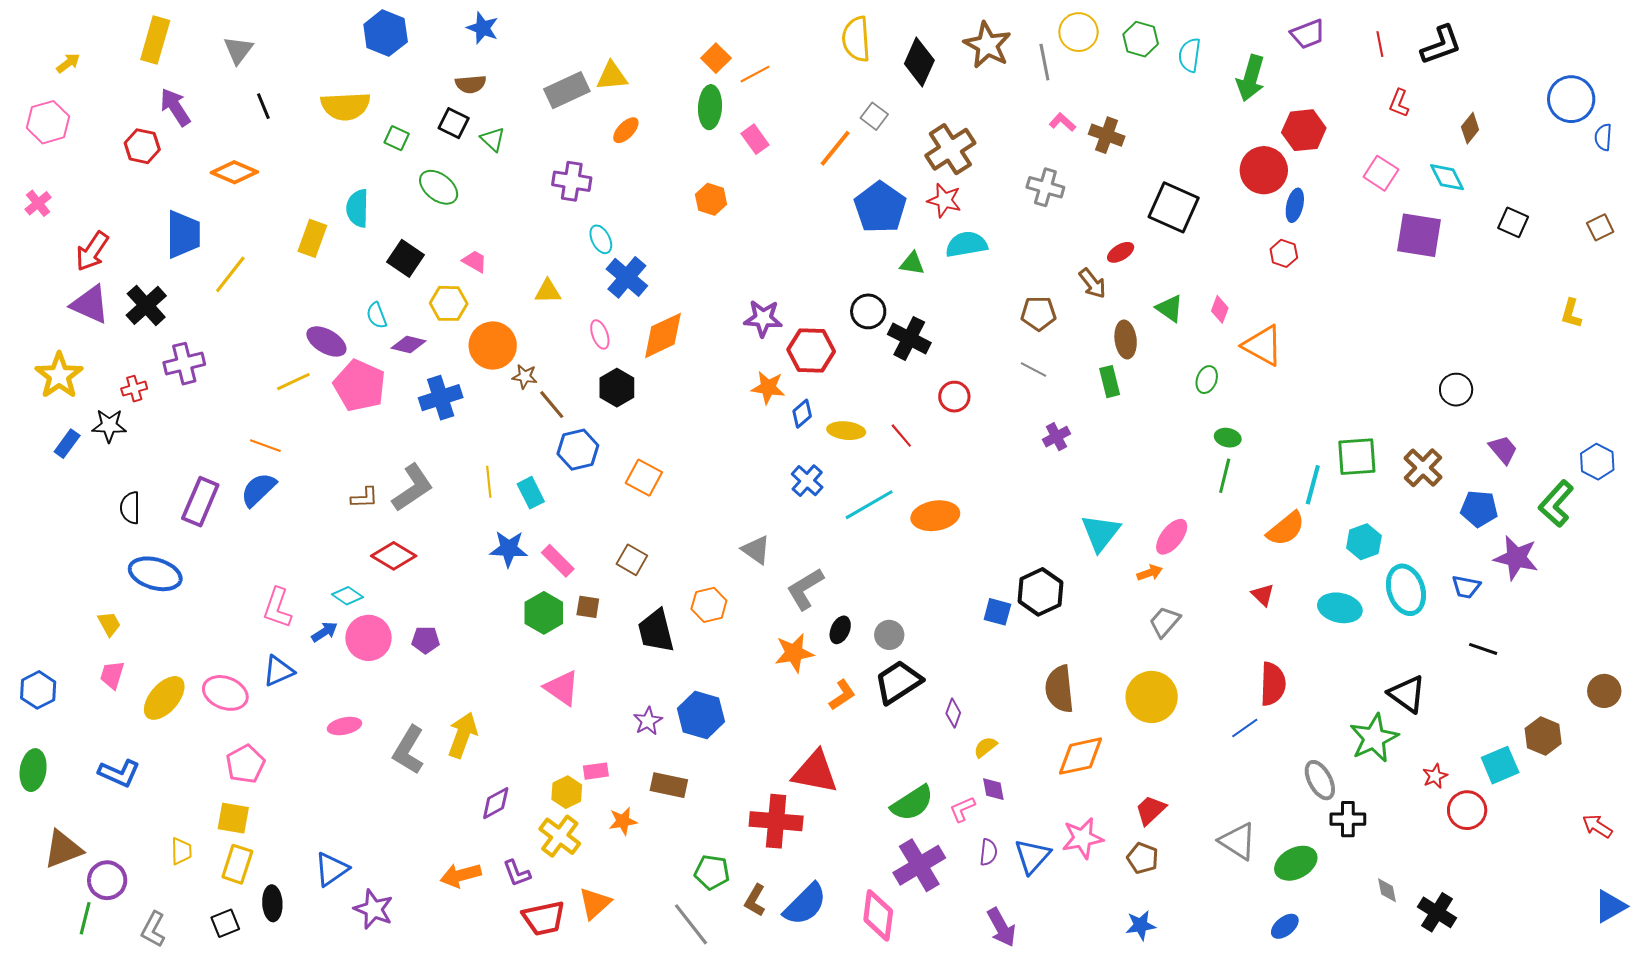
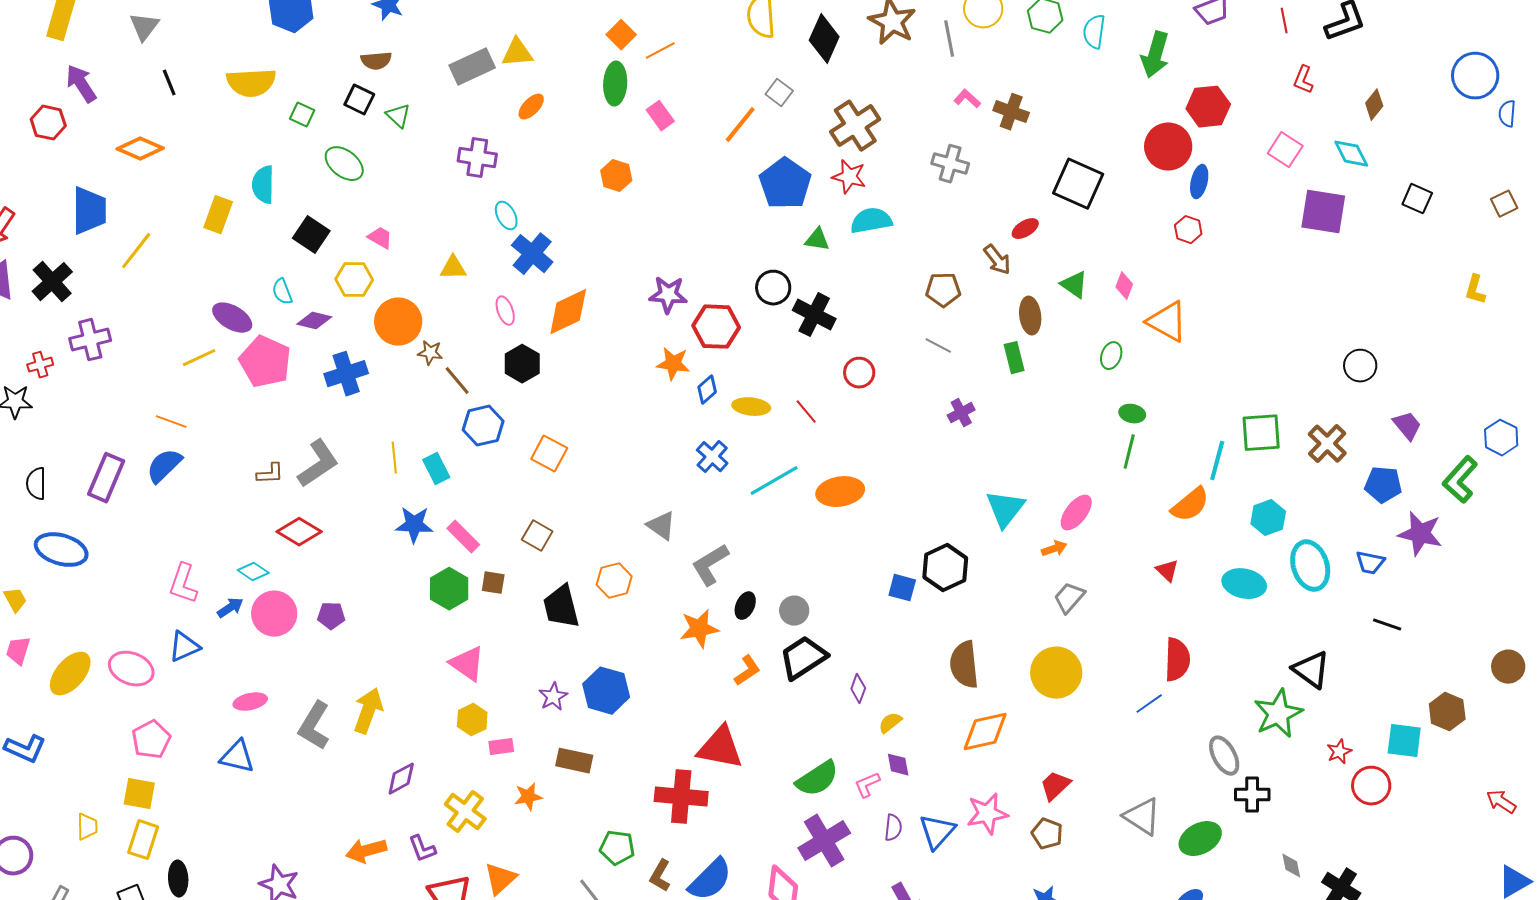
cyan square: (1500, 765) -> (1404, 741), turned 30
yellow hexagon: (567, 792) -> (472, 720), moved
blue triangle: (331, 869) -> (237, 757), moved, turned 48

